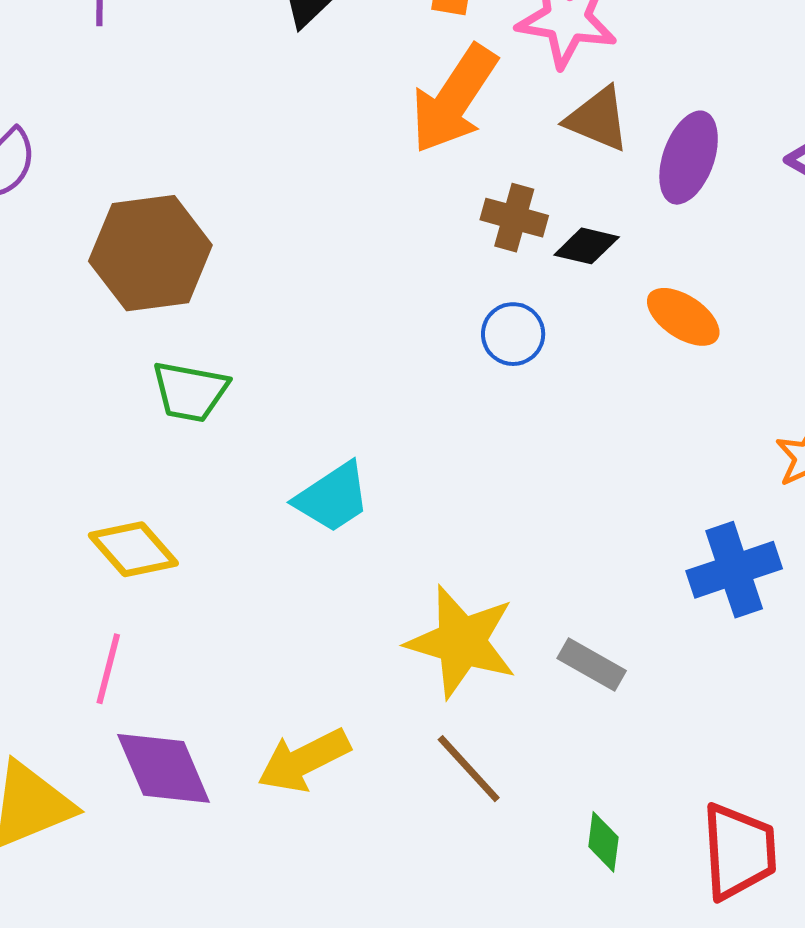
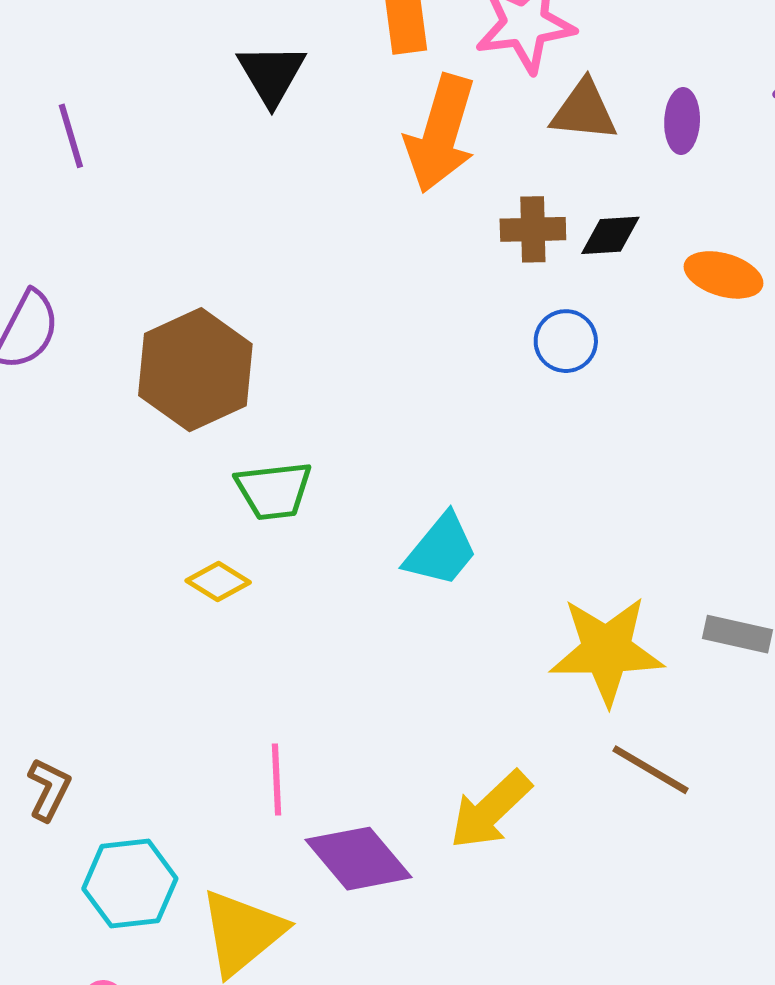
purple ellipse: (689, 158) -> (682, 121), size x0.7
yellow diamond: (133, 549) -> (218, 581), moved, size x0.7

